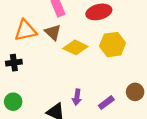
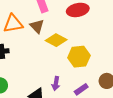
yellow hexagon: (113, 45) -> (79, 57), moved

